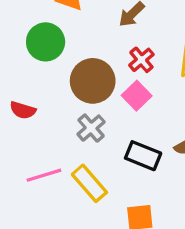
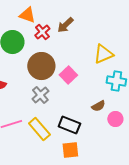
red cross: (141, 60) -> (42, 32), moved
black rectangle: (143, 156) -> (69, 125), moved

